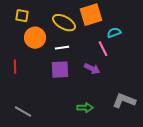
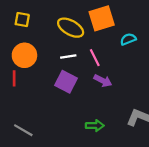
orange circle: (35, 38) -> (24, 55), moved
pink line: (103, 49) -> (95, 58), moved
purple square: (60, 70) -> (66, 82), turned 30

